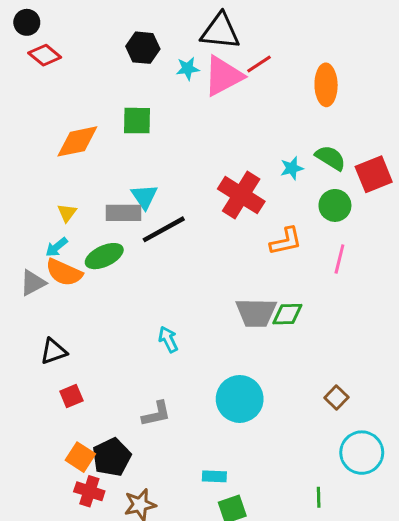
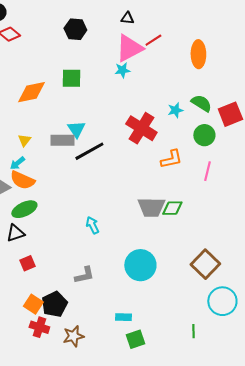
black triangle: (220, 31) -> (127, 18), size x0.5
cyan star: (188, 68) -> (122, 70), moved
green ellipse: (104, 256) -> (24, 209), moved
brown square: (336, 397) -> (205, 264), size x1.8

